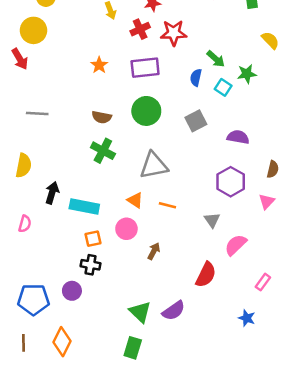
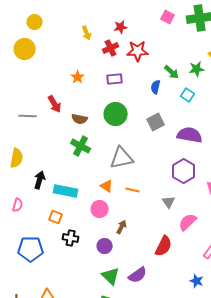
red arrow: (20, 59) -> (55, 104), moved
purple rectangle: (145, 68) -> (115, 79), size x0.7
green star: (247, 74) -> (197, 69), moved
cyan square: (223, 87) -> (188, 95), moved
purple semicircle: (238, 137) -> (190, 135), size x1.4
orange square: (93, 239) -> (56, 217), moved, turned 32
purple circle: (72, 291) -> (105, 246), moved
blue pentagon: (33, 299) -> (31, 249), moved

